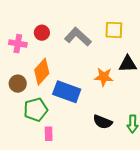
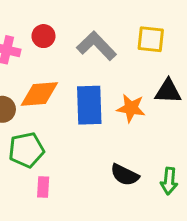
orange diamond: (42, 72) -> (39, 94), turned 40
blue rectangle: (67, 92) -> (89, 105), moved, turned 64

